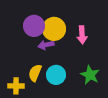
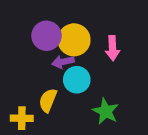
cyan circle: (56, 75) -> (77, 80), moved
green star: (90, 75) -> (106, 111), moved

